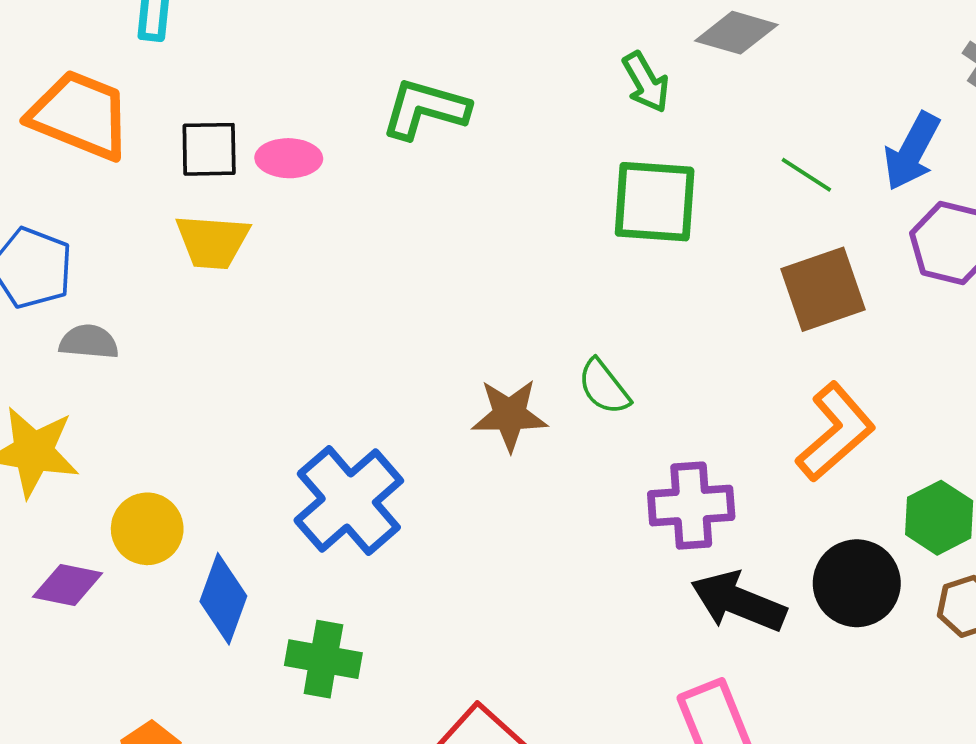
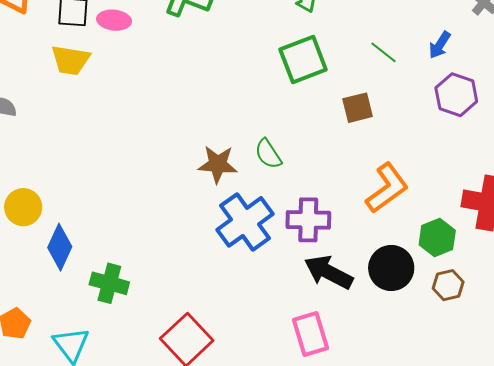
blue arrow: (912, 151) -> (440, 45), size x0.7
green square: (655, 202) -> (303, 60), turned -30
brown square: (823, 289) -> (358, 108), moved, size x0.7
blue cross: (349, 501) -> (245, 222), moved

